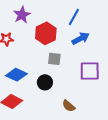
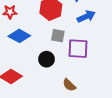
purple square: (90, 71) -> (78, 49), moved
blue diamond: (16, 75) -> (19, 36), moved

